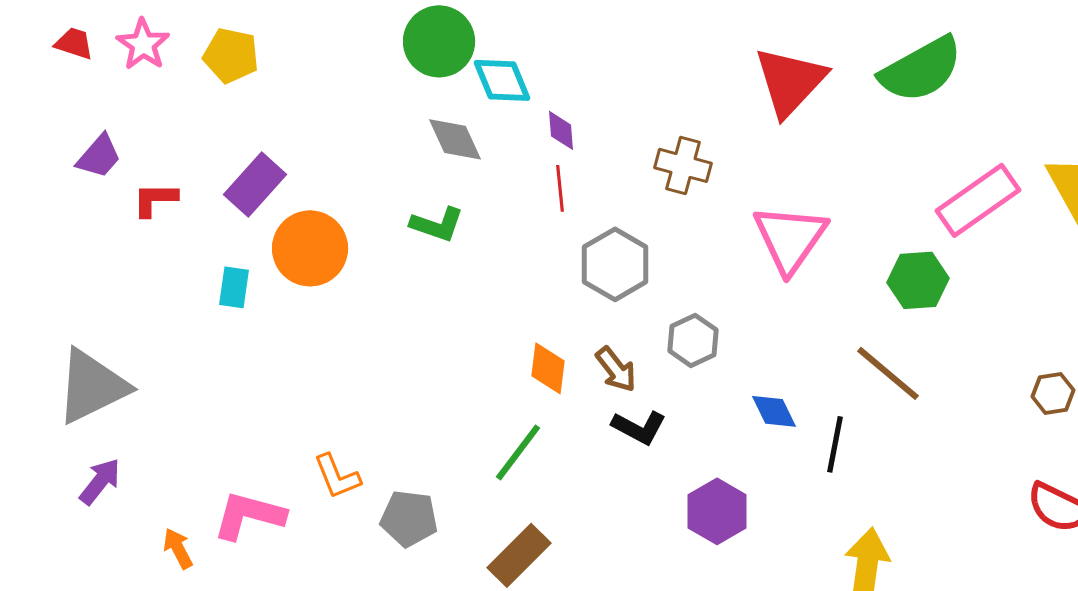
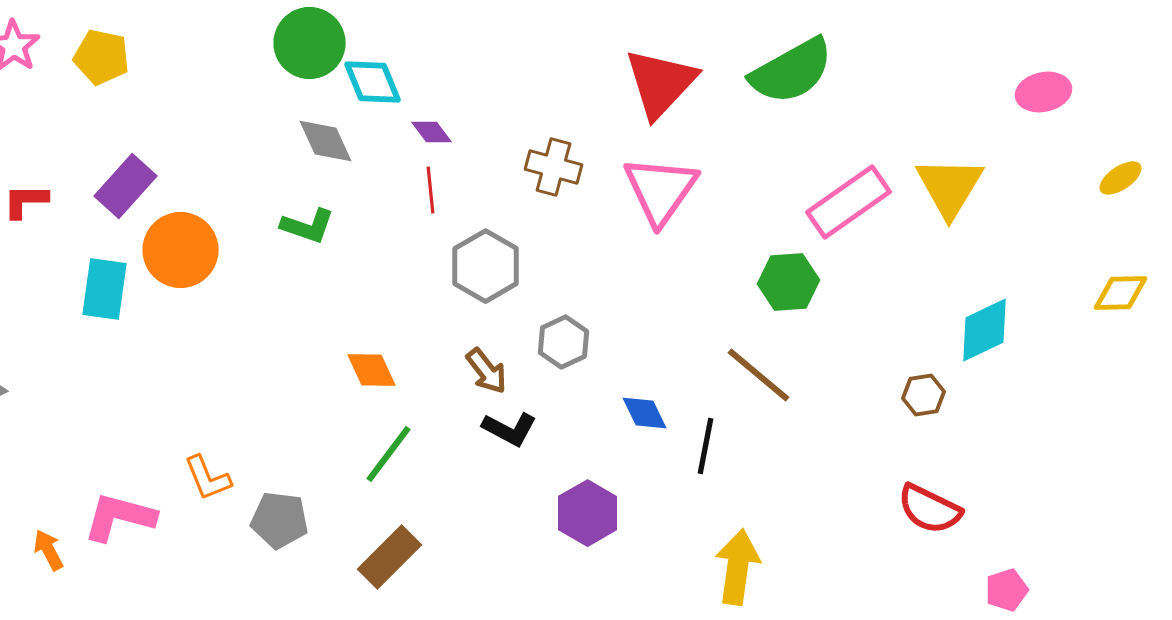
purple diamond: (561, 130) -> (432, 132), turned -33
pink triangle: (790, 238) -> (660, 190), moved
cyan rectangle: (234, 287) -> (104, 289), size x1.5
orange diamond: (548, 368) -> (372, 370), moved, turned -32

